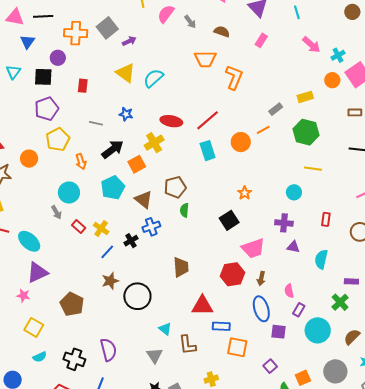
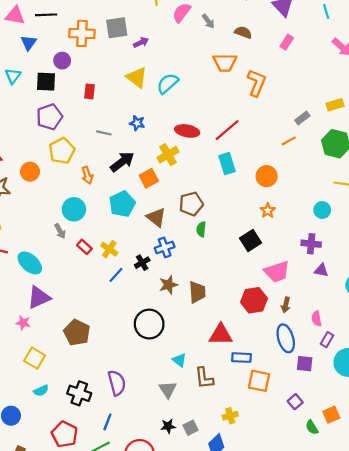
gray square: (107, 28) -> (117, 28), turned 30
orange circle: (241, 142) -> (267, 176), moved
brown star: (110, 281) -> (168, 285), moved

